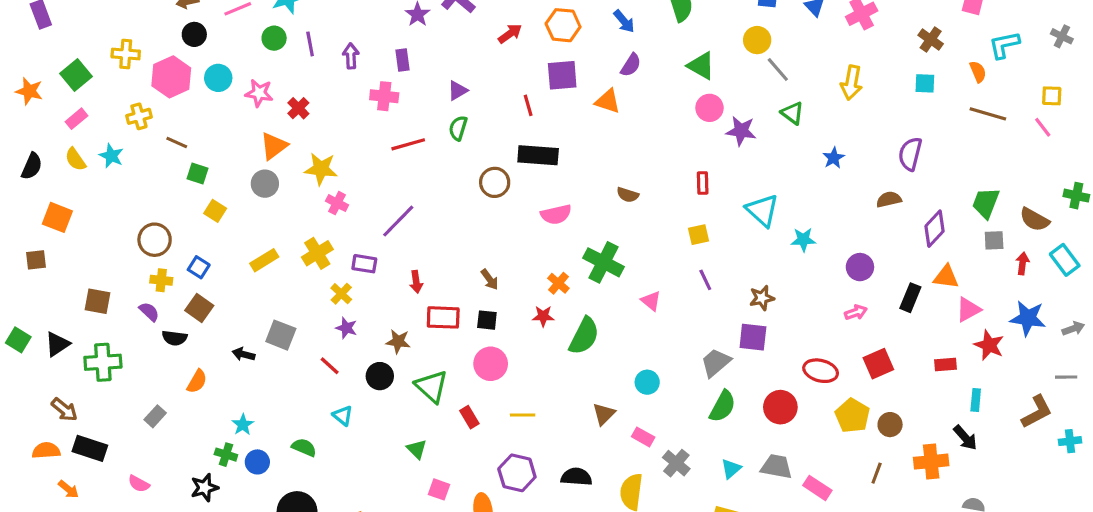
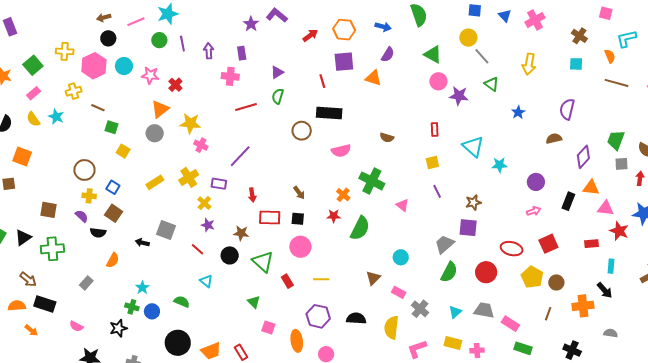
blue arrow: (624, 21) -> (383, 27), turned -35
pink triangle: (968, 309) -> (606, 208), turned 36

